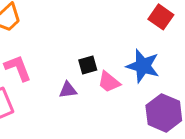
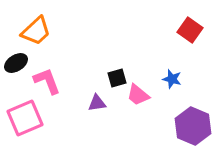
blue star: (143, 66) -> (172, 79), size x0.6

